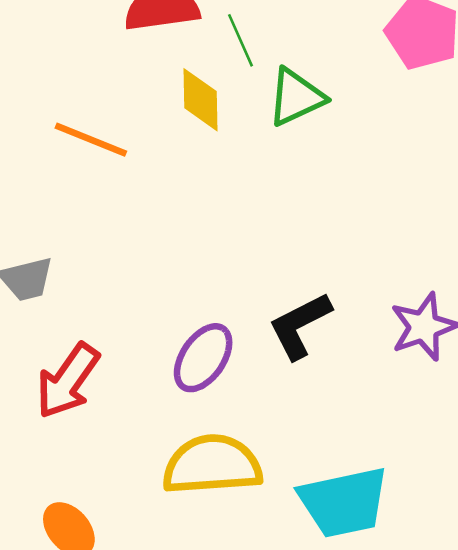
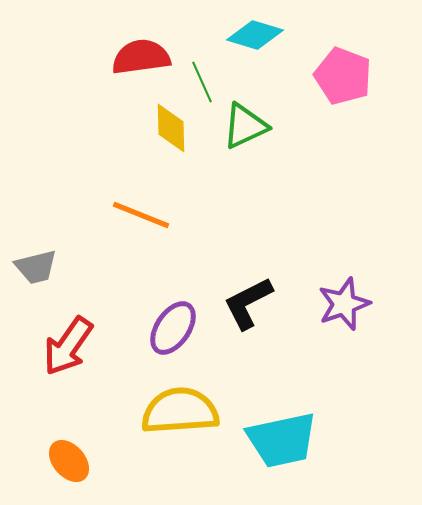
orange line: (91, 140) -> (141, 215), moved

